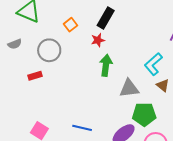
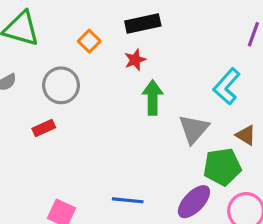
black rectangle: (106, 18) -> (143, 24), turned 55
brown triangle: (163, 85) -> (246, 135), moved
gray triangle: (129, 88) -> (194, 129), turned -35

